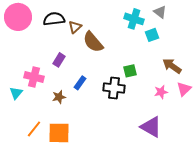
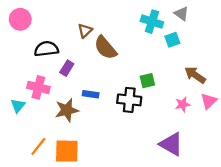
pink circle: (18, 17) -> (20, 19), size x0.7
black semicircle: (54, 19) -> (46, 49), moved
blue rectangle: (80, 83) -> (91, 94), turned 64
brown star: (59, 97) -> (67, 110), size x1.5

